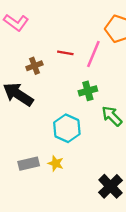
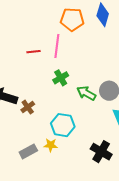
brown cross: (34, 66) -> (28, 107), moved
cyan hexagon: (67, 128) -> (63, 125), moved

